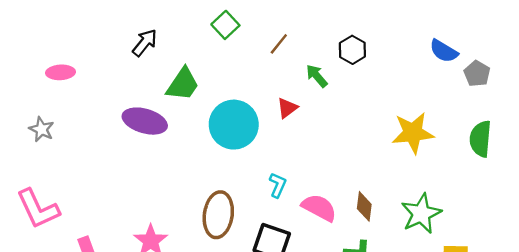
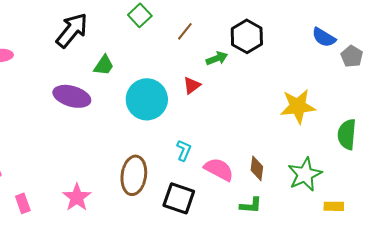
black arrow: (145, 43) -> (72, 30), size x1.5
black hexagon: (352, 50) -> (247, 36), size x1.4
green arrow: (317, 76) -> (217, 58), turned 110
green trapezoid: (183, 84) -> (104, 65), size x0.7
green semicircle: (480, 139) -> (347, 134), moved

